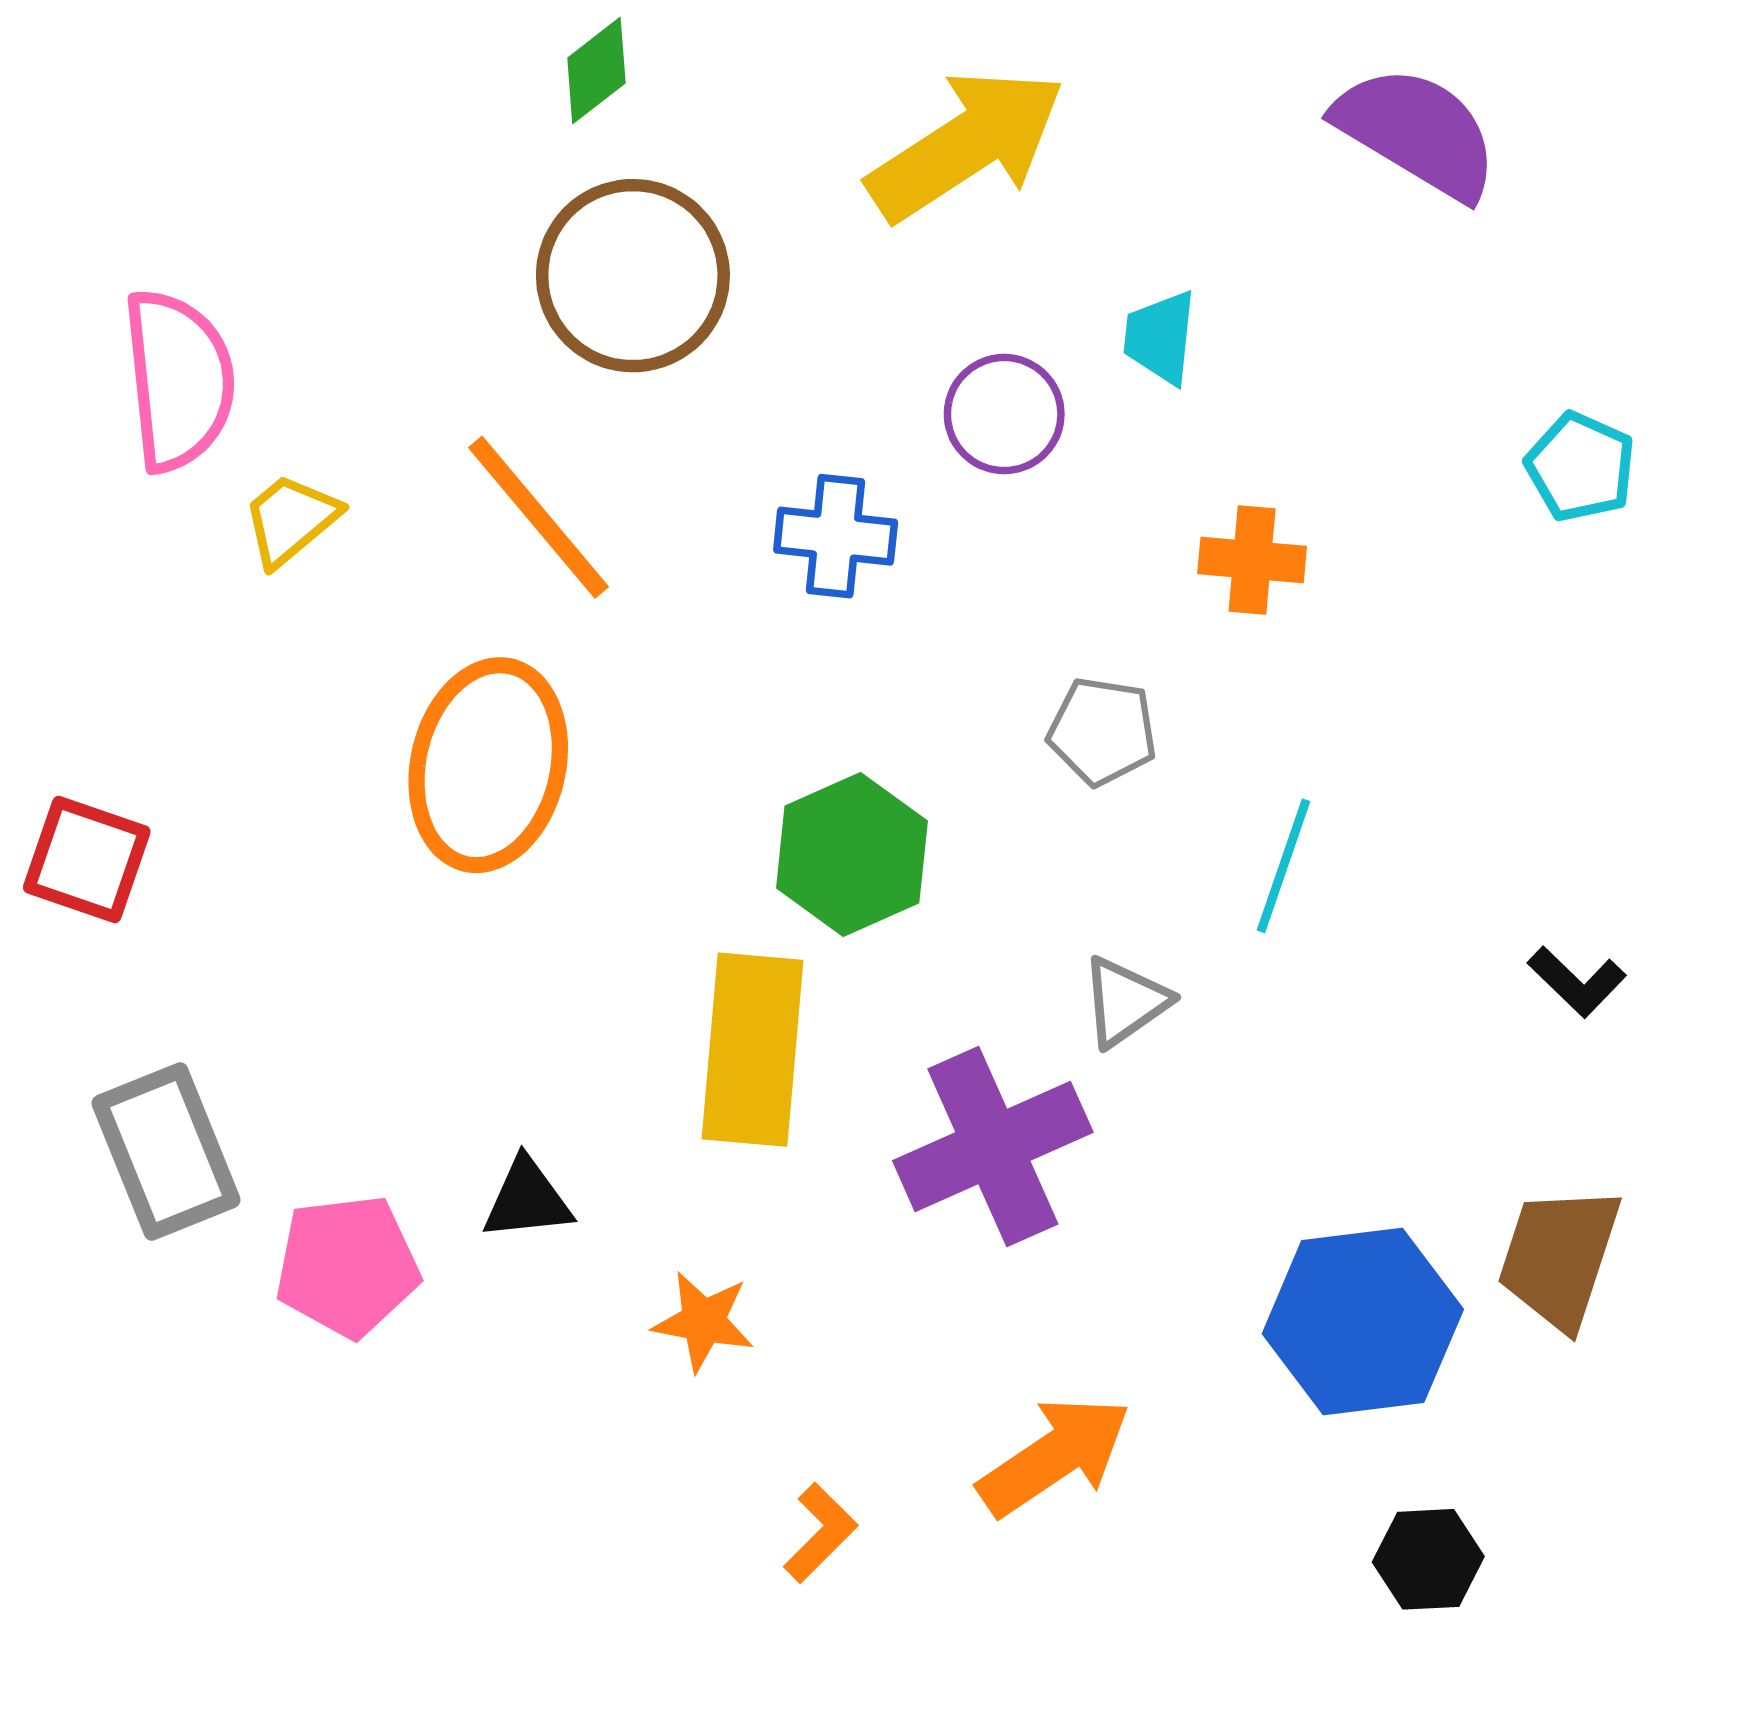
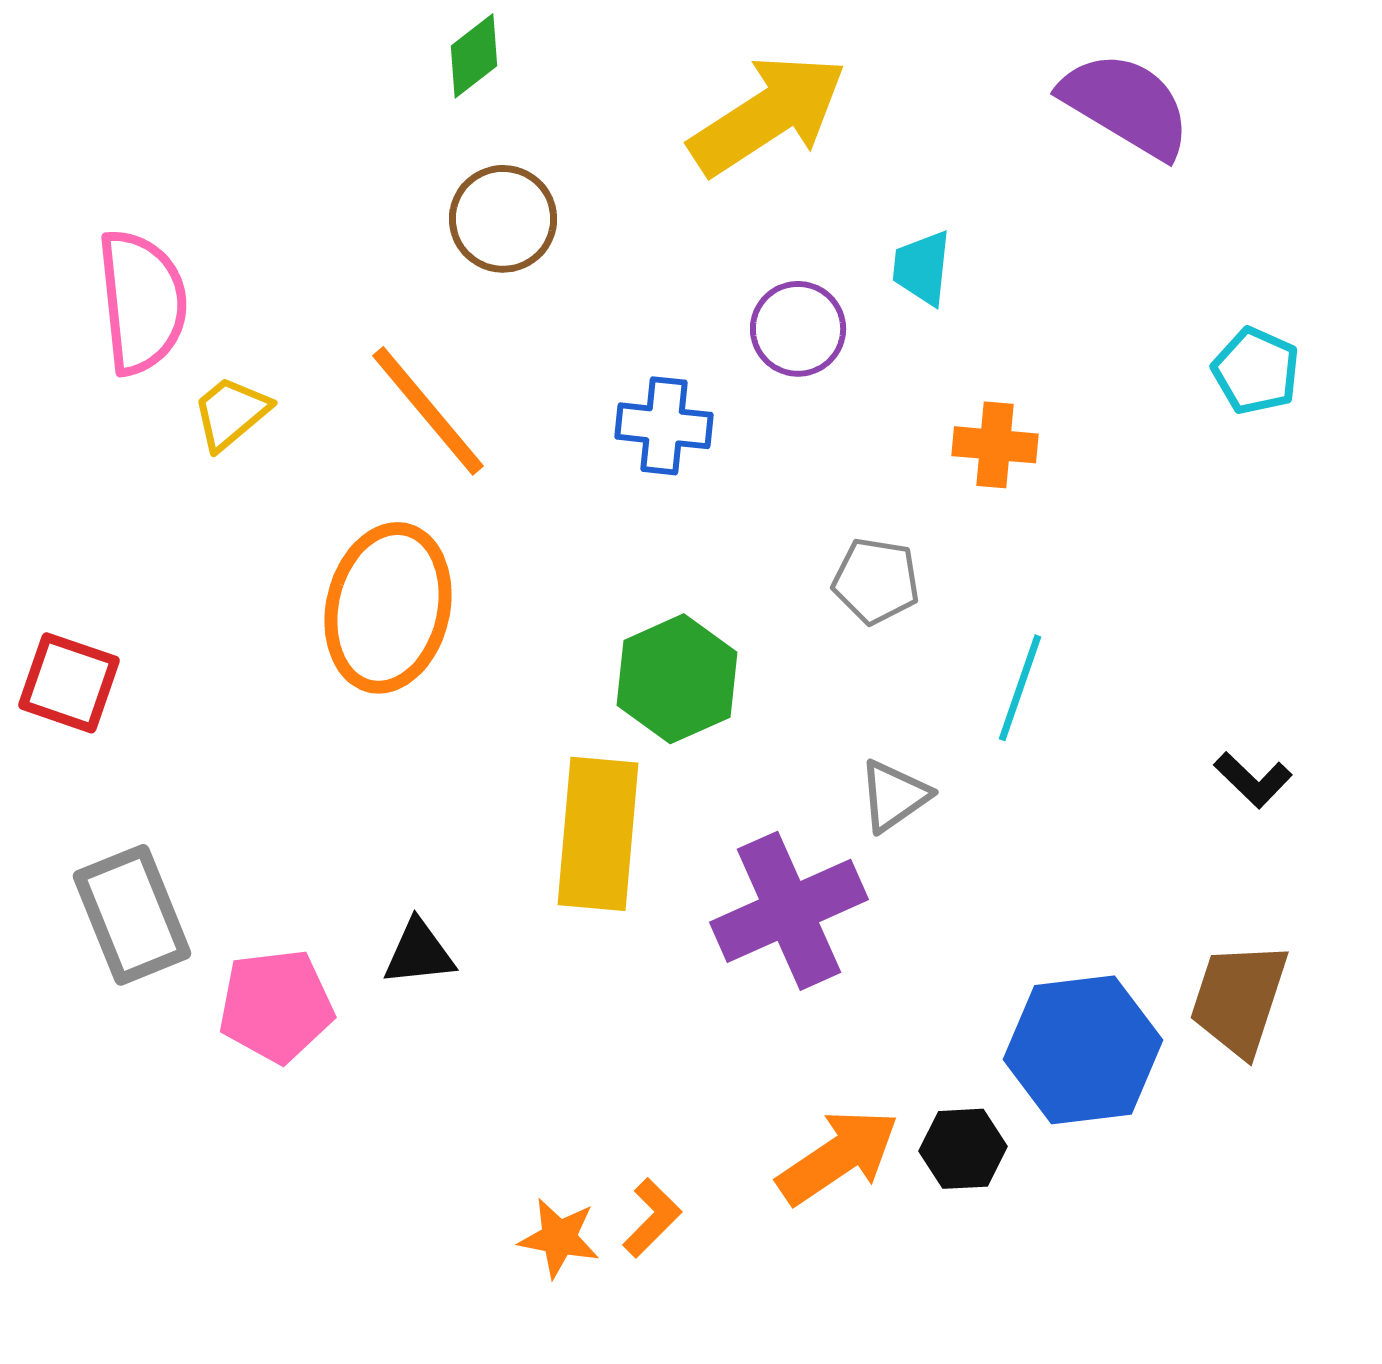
brown circle: (633, 276) -> (503, 219), size x0.7
orange star: (703, 1321) -> (559, 1238), moved
black hexagon: (1428, 1559) -> (963, 1149), moved

